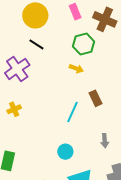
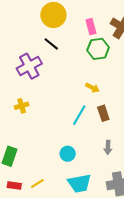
pink rectangle: (75, 12) -> (91, 27), moved
yellow arrow: (76, 69) -> (92, 88), moved
brown rectangle: (96, 98) -> (103, 113), moved

